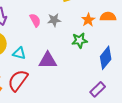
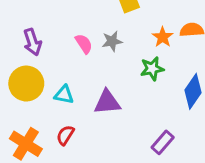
red semicircle: (18, 80) -> (65, 135), size x0.6
purple rectangle: (98, 89) -> (163, 142), moved

